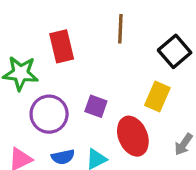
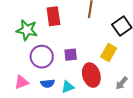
purple square: (96, 106) -> (71, 55), turned -32

